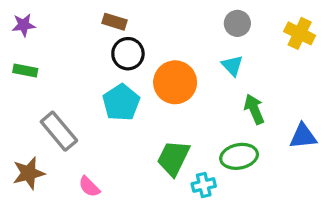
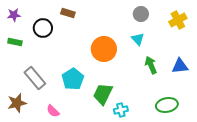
yellow cross: (300, 33) -> (178, 20), turned 36
black circle: (128, 54) -> (43, 28), moved
cyan pentagon: (121, 102) -> (73, 79), moved
blue triangle: (303, 136) -> (180, 66), moved
green ellipse: (239, 156) -> (167, 105), moved

